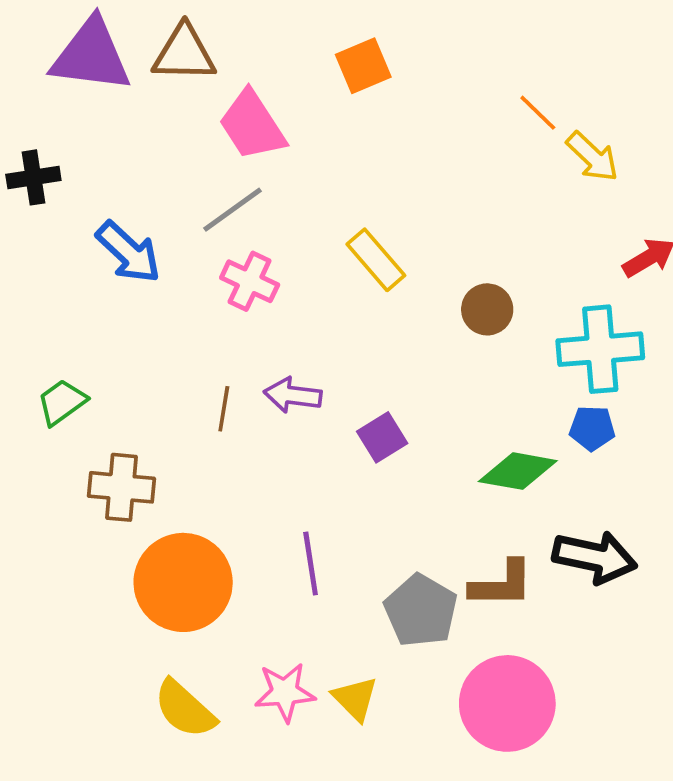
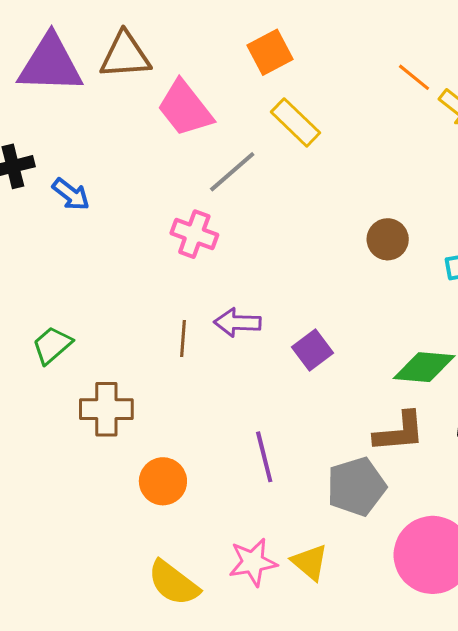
gray line: (232, 210) -> (232, 172), moved
blue arrow: (128, 252) -> (71, 194), moved, size x0.7
yellow rectangle: (376, 260) -> (296, 122), moved
orange circle: (183, 582) -> (163, 481), size x0.6
brown L-shape: (502, 584) -> (399, 432), moved
gray pentagon: (421, 611) -> (356, 487), turned 30

